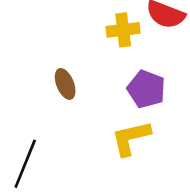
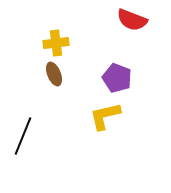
yellow cross: (123, 30) -> (56, 43), moved

